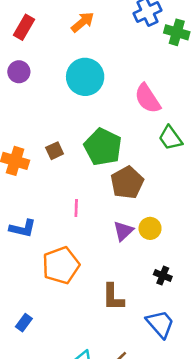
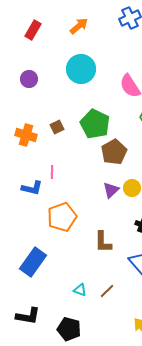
purple circle: (19, 72) -> (29, 79), moved
pink line: (76, 208) -> (52, 172), moved
blue rectangle: (24, 323) -> (33, 262), size x2.0

